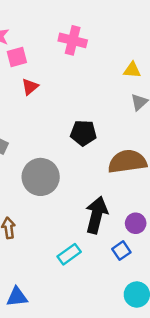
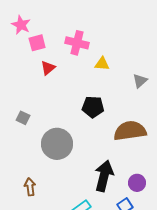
pink cross: (73, 40) -> (77, 43), moved
yellow triangle: (132, 70) -> (102, 64), moved

